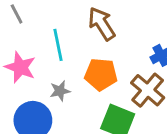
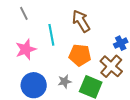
pink star: (20, 67) -> (26, 49), turned 30
gray star: (60, 91) -> (65, 81), moved

